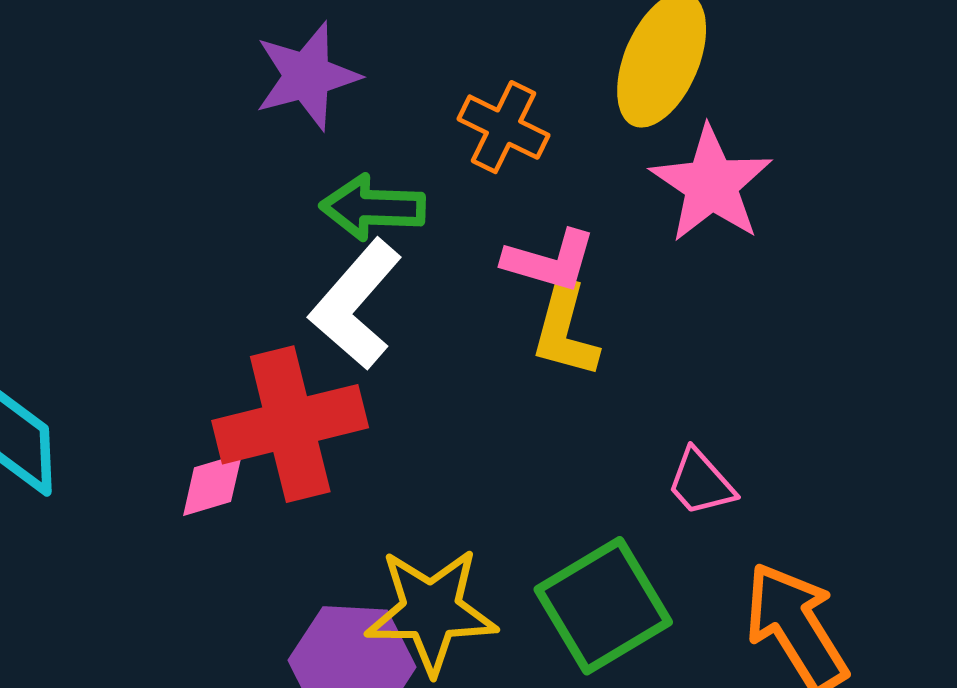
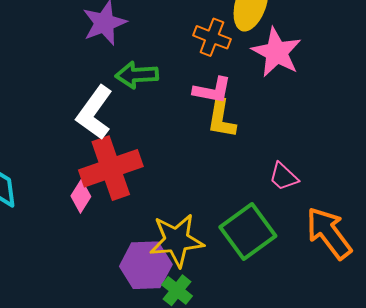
orange cross: (503, 127) -> (212, 37), moved
white L-shape: (356, 304) -> (95, 113), moved
pink diamond: (213, 485) -> (81, 196), turned -36

